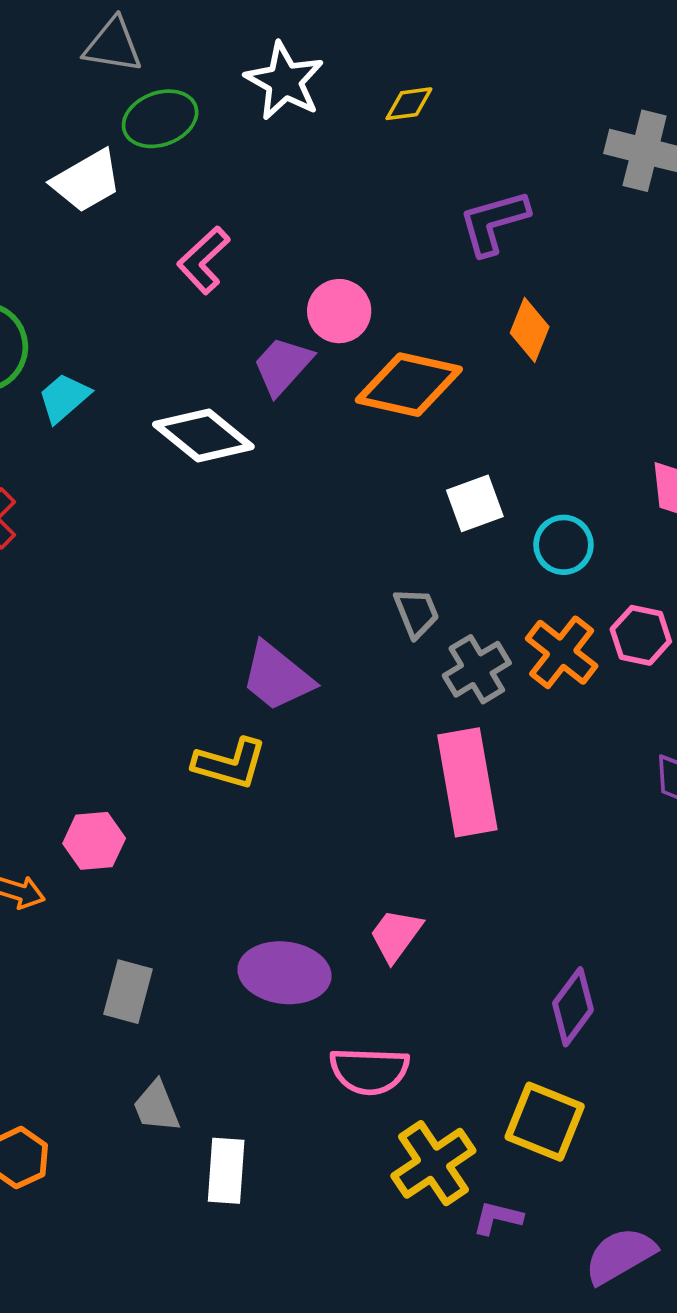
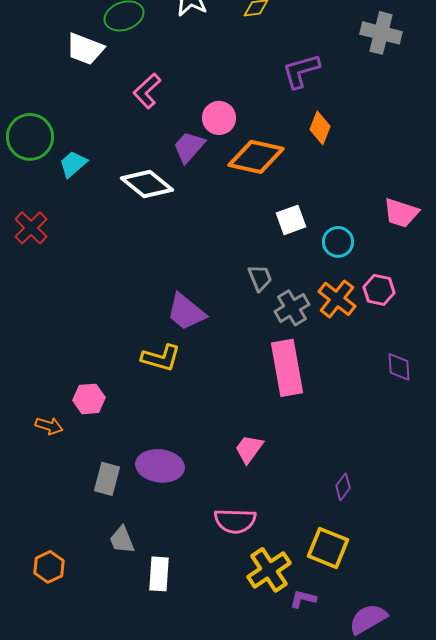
white trapezoid: (87, 181) -> (85, 49), turned 51
purple ellipse: (285, 973) -> (160, 466), moved
purple diamond: (573, 1007) -> (343, 487), size x0.7

